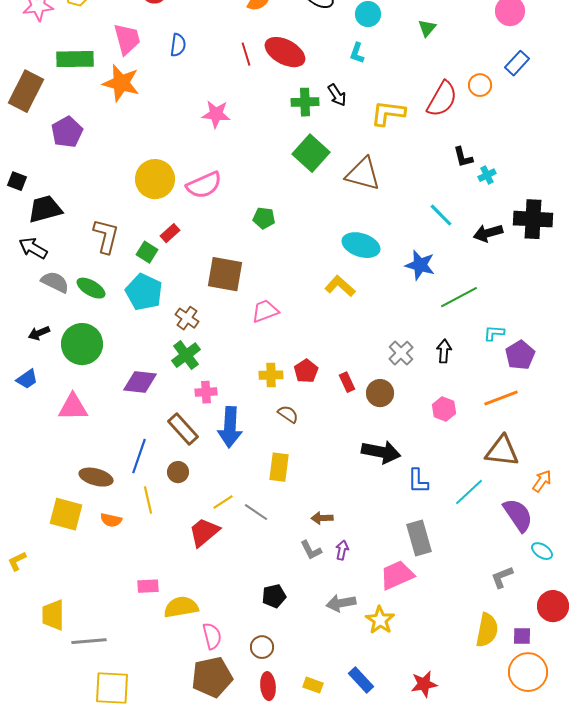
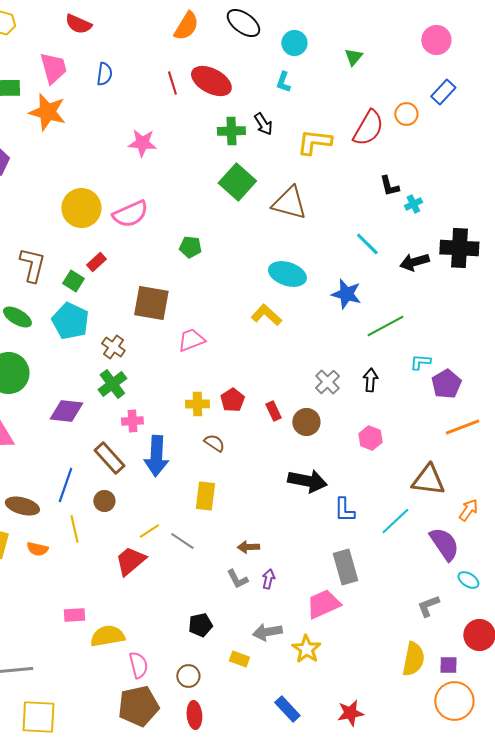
orange line: (501, 398) -> (462, 427), moved
yellow rectangle: (313, 685) -> (239, 659), moved

